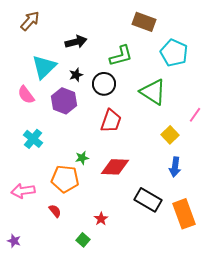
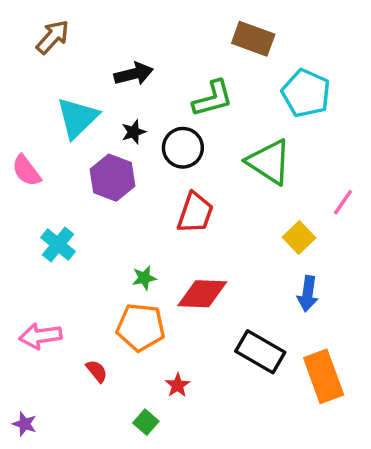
pink semicircle: (26, 95) -> (26, 171), moved
orange pentagon: (65, 179) -> (141, 327), moved

